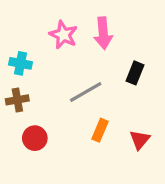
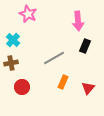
pink arrow: (103, 33) -> (78, 21), moved
pink star: (63, 35) -> (28, 14), moved
cyan cross: (20, 63) -> (13, 40), turned 32

